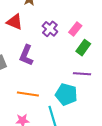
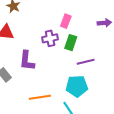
purple cross: (50, 29) -> (50, 38), moved, turned -35
green rectangle: (83, 48) -> (71, 43), moved

